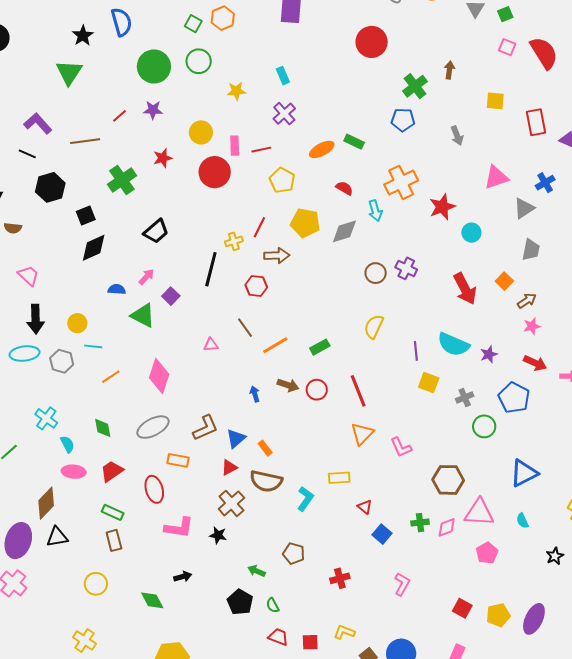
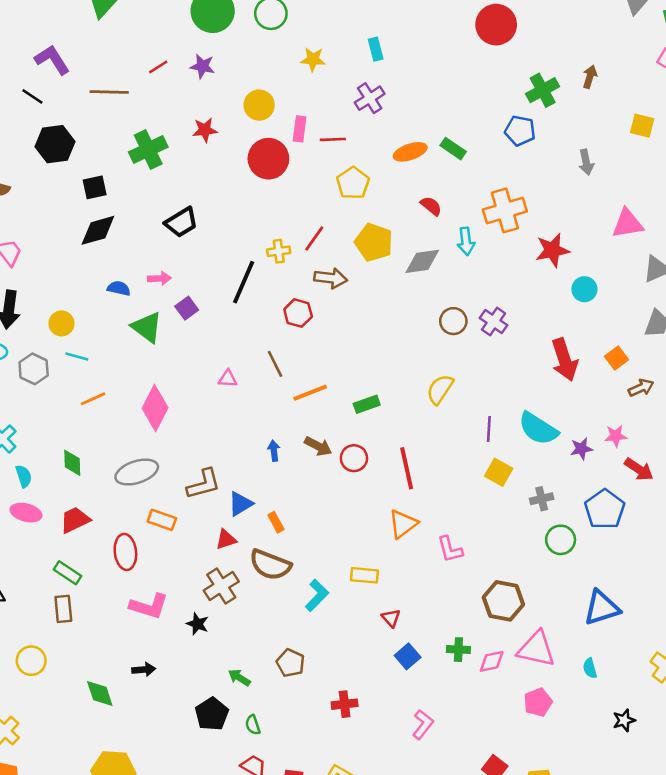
pink arrow: (146, 277) -> (159, 278), turned 36
pink star: (532, 326) -> (616, 436), moved

